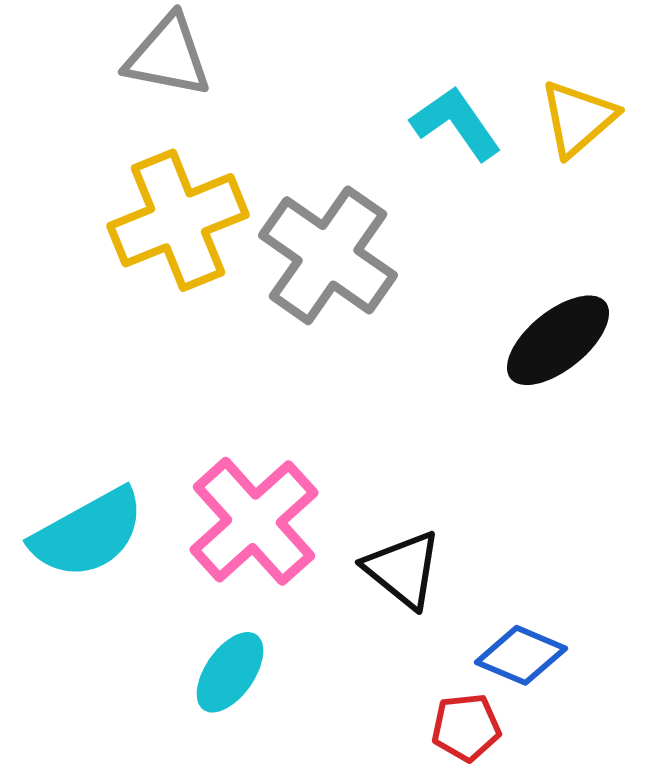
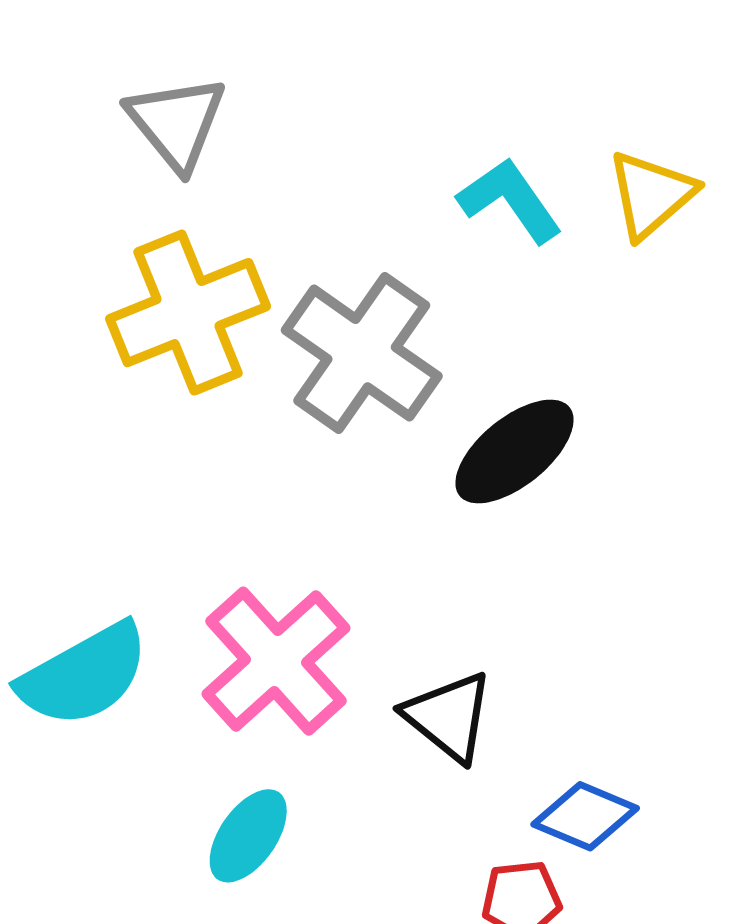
gray triangle: (168, 56) -> (176, 123), turned 40
black ellipse: (558, 340) -> (514, 451), moved

